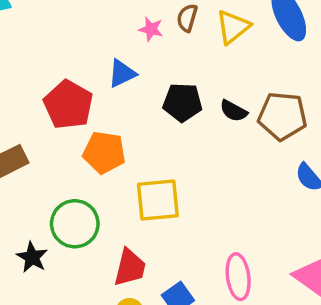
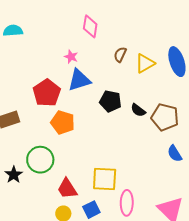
pink star: (151, 29) -> (71, 57), moved
blue triangle: (122, 74) -> (79, 80), size x1.4
yellow square: (158, 200) -> (105, 179), moved
red trapezoid: (130, 268) -> (67, 189), turned 125

